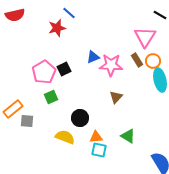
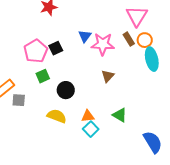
blue triangle: (93, 57) -> (85, 36), turned -32
black circle: (80, 118) -> (66, 90), moved
cyan square: (99, 150) -> (91, 129), turned 35

